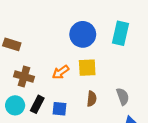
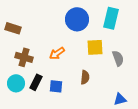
yellow square: (87, 68) -> (95, 47), moved
gray semicircle: (123, 97) -> (118, 58), moved

